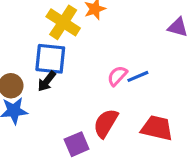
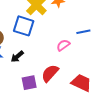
blue line: (138, 76) -> (83, 32), moved
black arrow: (47, 81) -> (17, 57), moved

